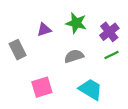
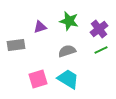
gray rectangle: (18, 50) -> (16, 45), turned -72
cyan trapezoid: (91, 89) -> (68, 79), moved

